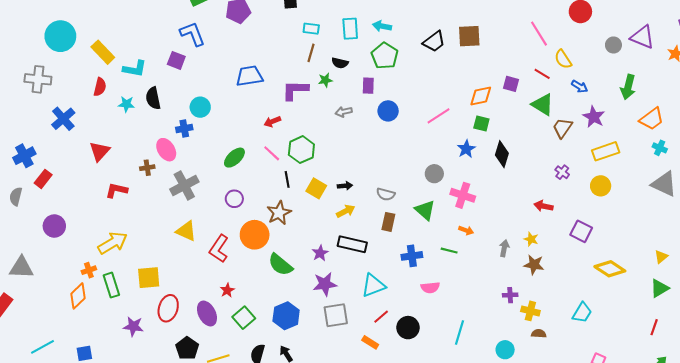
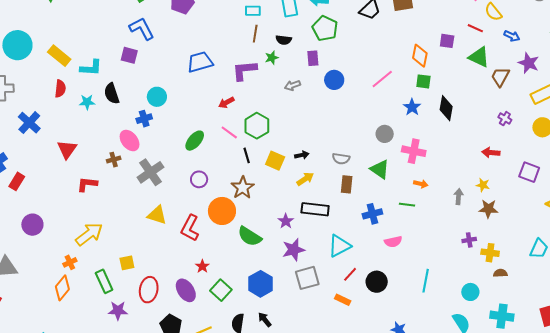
orange diamond: (481, 96) -> (420, 56), turned -60
yellow square: (149, 278) -> (127, 263), size x0.7
green rectangle: (111, 285) -> (104, 281), moved

